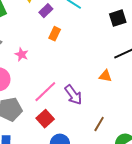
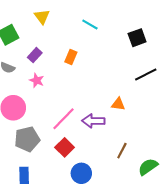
purple rectangle: (46, 11) -> (35, 55), moved
orange triangle: (105, 76) -> (118, 104), moved
purple arrow: (73, 95) -> (93, 121), turned 130

